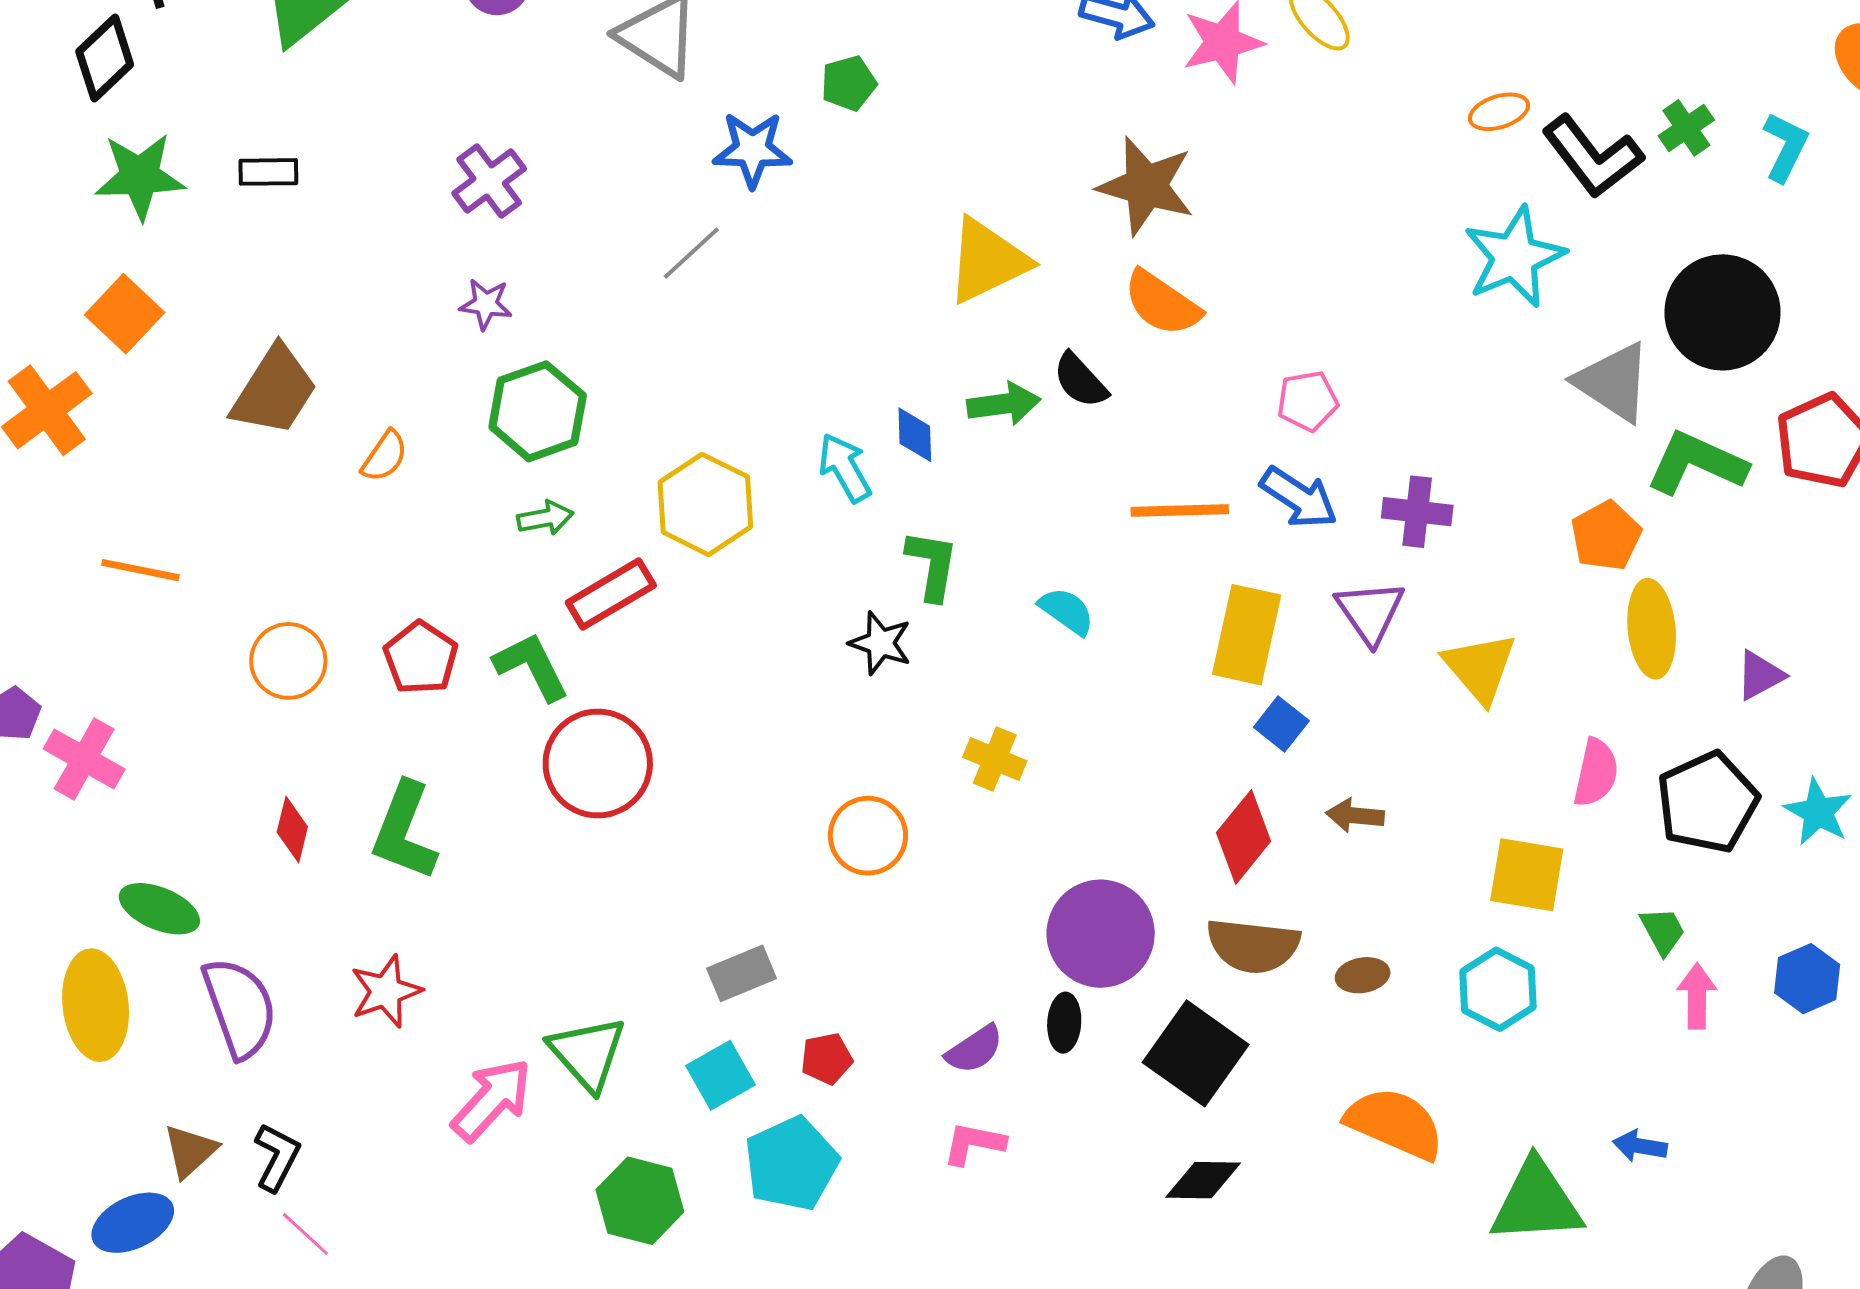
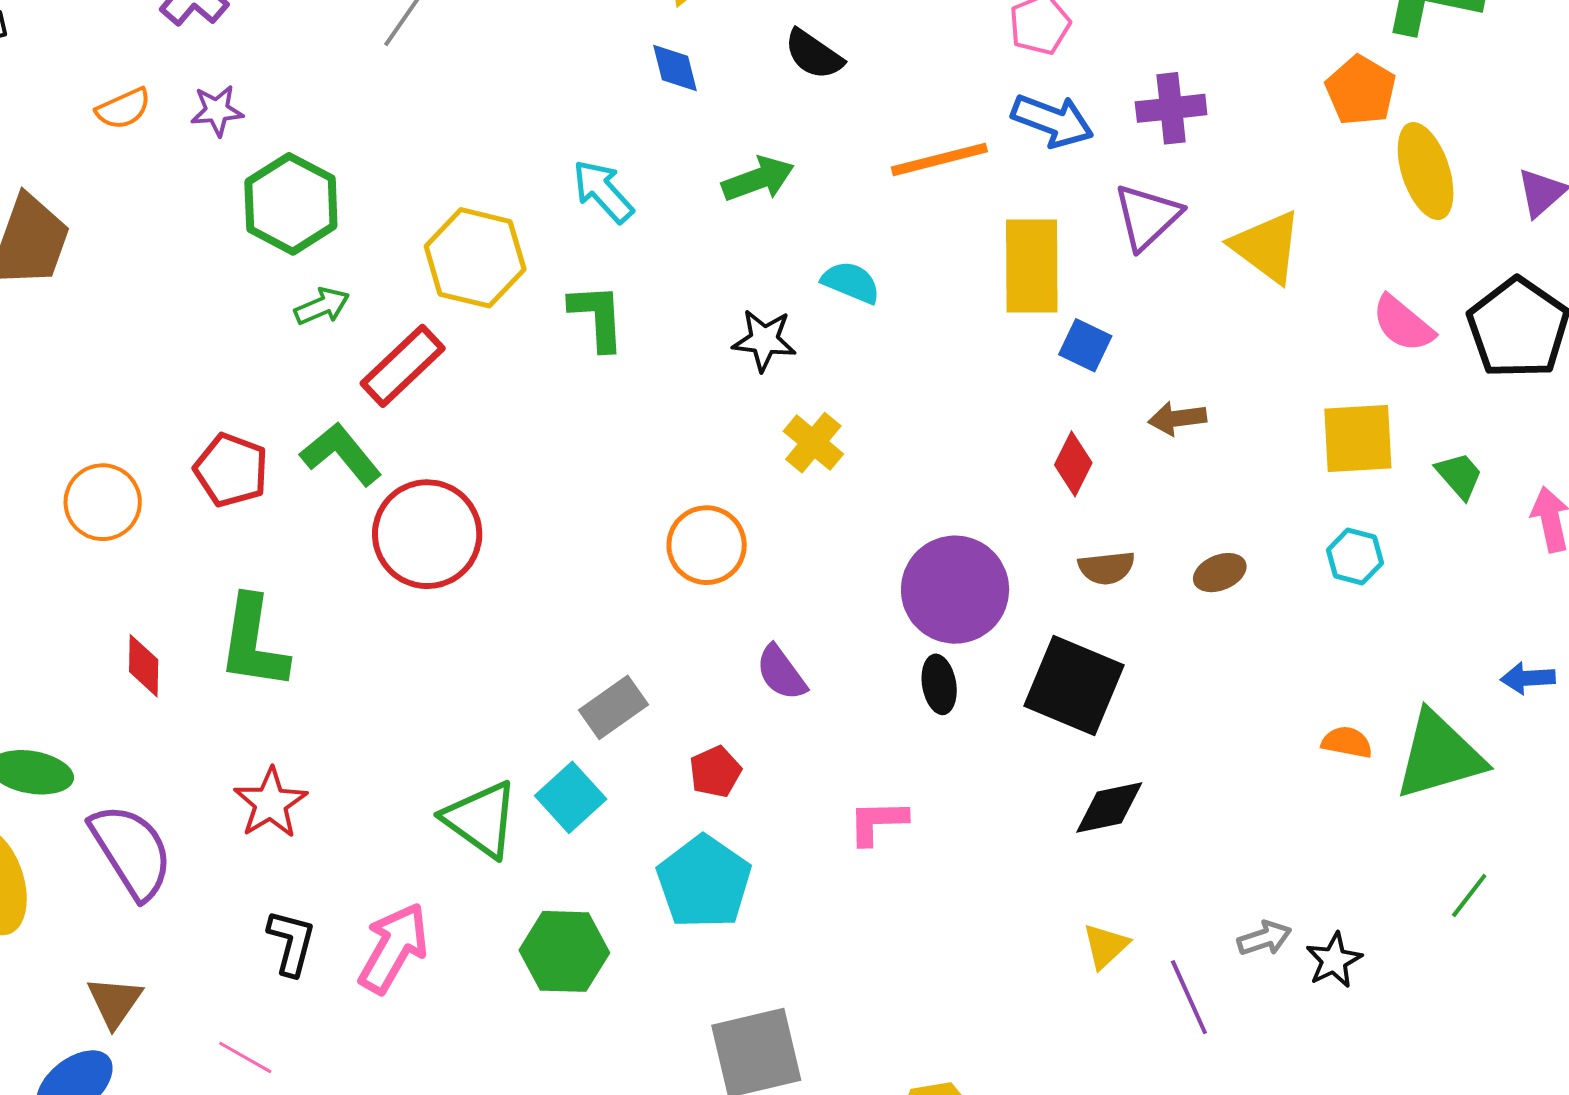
green arrow: (1004, 404) -> (758, 179), moved
blue diamond: (915, 435) -> (675, 68), moved
orange semicircle: (385, 456) -> (123, 109), moved, turned 44
green L-shape: (932, 565) -> (597, 317), moved
purple triangle: (1370, 612) -> (1147, 217), turned 34
black star: (880, 643) -> (764, 340), moved
yellow cross: (995, 759) -> (813, 443), turned 30
pink semicircle: (1596, 773) -> (1403, 324), turned 130
red diamond: (1244, 837) -> (1073, 464), size x0.7
green trapezoid: (1663, 931) -> (1459, 476), moved
brown semicircle: (1253, 946) -> (1106, 568), size x0.6
cyan hexagon: (1498, 989) -> (1355, 557), size x0.7
purple semicircle: (974, 1049) -> (781, 673), moved, turned 100
cyan square: (720, 1075) -> (571, 797), moved
pink arrow: (492, 1100) -> (394, 948), moved
orange semicircle: (1395, 1123) -> (1347, 742), moved, size x0.5
black L-shape: (277, 1157) -> (291, 942), moved

